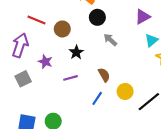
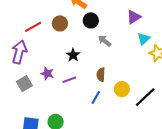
red line: (36, 20) -> (33, 27), turned -48
brown circle: (62, 29) -> (60, 23), moved
purple star: (45, 62) -> (47, 74), moved
brown semicircle: (104, 75) -> (101, 75), turned -144

